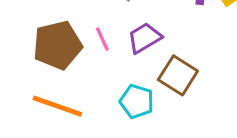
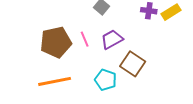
orange line: (57, 106) -> (55, 81), turned -32

